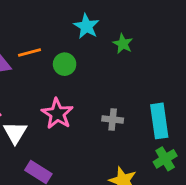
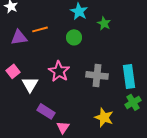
green circle: (65, 64) -> (74, 37), moved
gray cross: (113, 120) -> (97, 75), size x1.5

